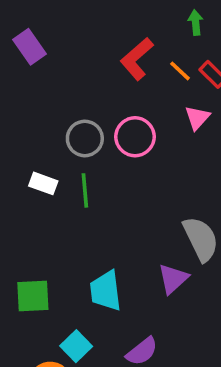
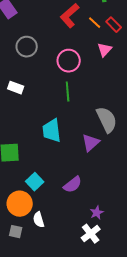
gray circle: (85, 138) -> (27, 47), moved
green line: (85, 190) -> (68, 92), moved
cyan trapezoid: (106, 291) -> (52, 131), moved

